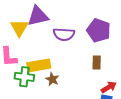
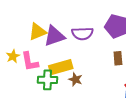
purple triangle: (38, 16) -> (54, 36), moved
yellow triangle: (19, 28) -> (37, 32), turned 42

